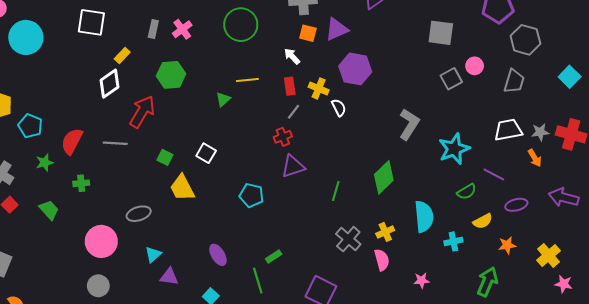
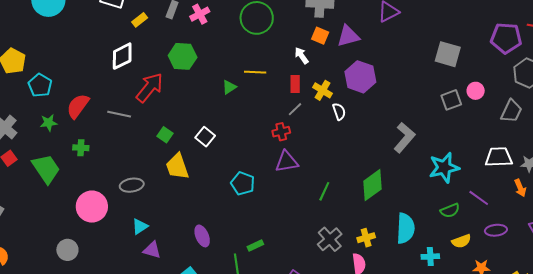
yellow rectangle: (122, 56) -> (140, 20), moved
green trapezoid: (49, 210) -> (46, 169), size x1.5
gray circle: (98, 286) -> (67, 250), moved

